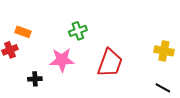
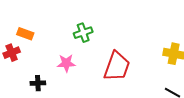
pink star: (62, 60) -> (66, 63), size x0.7

